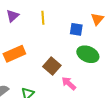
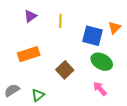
blue square: (76, 29) -> (93, 36), size x1.5
pink arrow: (69, 83) -> (100, 89), moved

